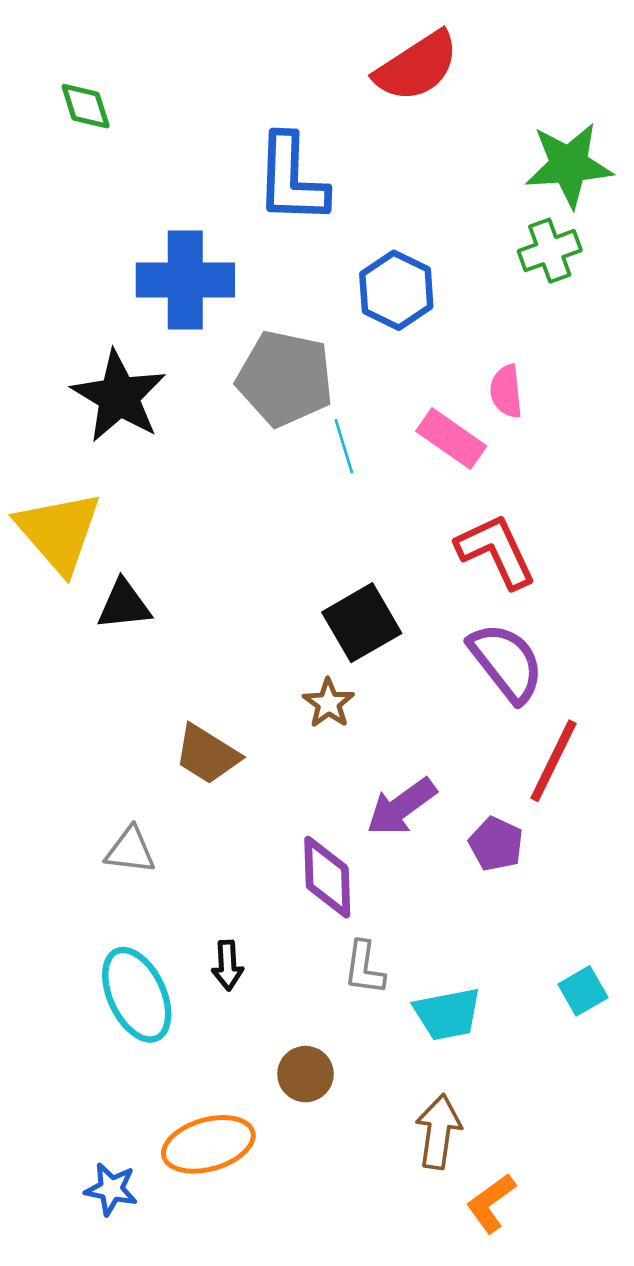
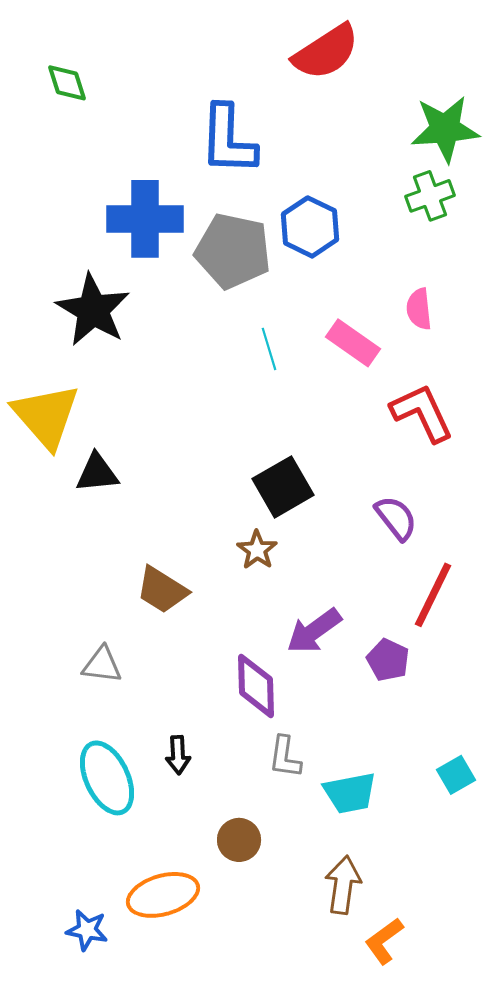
gray pentagon: (285, 378) -> (233, 251), moved
pink semicircle: (506, 391) -> (419, 309), moved
red L-shape: (496, 551) -> (422, 413), moved
purple semicircle: (506, 662) -> (396, 518), size x0.7

